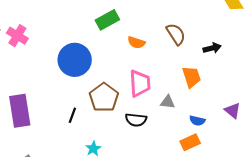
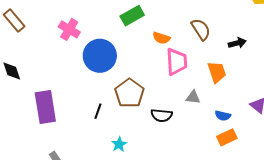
pink cross: (17, 36) -> (69, 29), moved
pink trapezoid: (140, 83) -> (177, 62), moved
orange rectangle: (190, 142) -> (227, 137), moved

